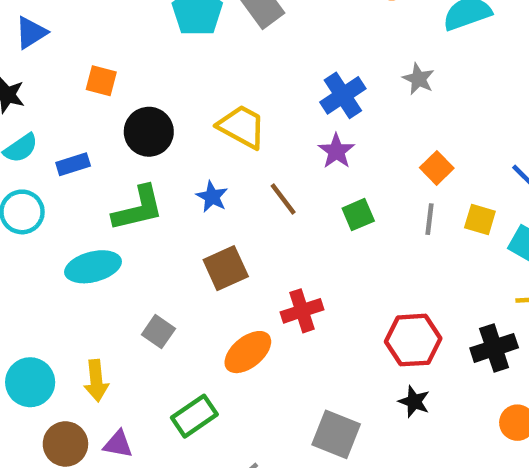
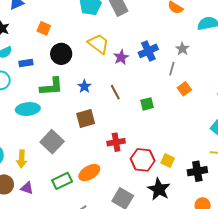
yellow trapezoid: (242, 127) -> (98, 44), moved
purple star: (336, 151) -> (121, 57), moved
gray line: (430, 219) -> (172, 69), moved
yellow square: (480, 220) -> (168, 160), moved
gray square: (158, 332) -> (52, 142), size x1.6
red hexagon: (413, 340) -> (143, 160), moved
orange ellipse: (248, 352) -> (89, 173), moved
black star: (414, 402) -> (159, 189), size x1.6

